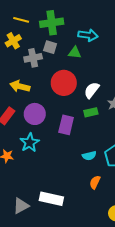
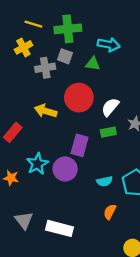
yellow arrow: (20, 86) -> (46, 111), moved
purple circle: (35, 114) -> (65, 169), moved
gray triangle: (21, 206) -> (24, 220), moved, turned -42

